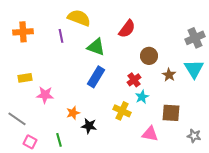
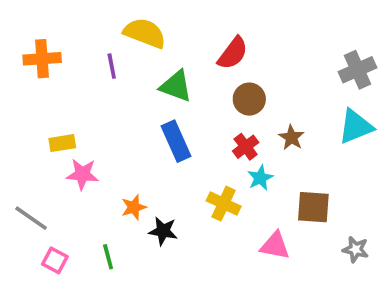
brown circle: (149, 56) -> (249, 99), moved
cyan triangle: (194, 69) -> (356, 127), turned 40
brown star: (169, 75) -> (291, 138), moved
blue rectangle: (96, 77) -> (176, 141), turned -55
yellow rectangle: (25, 78) -> (62, 143), moved

